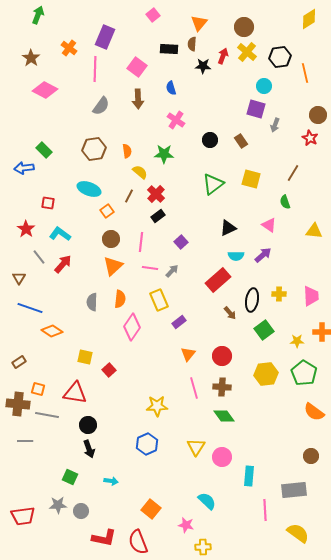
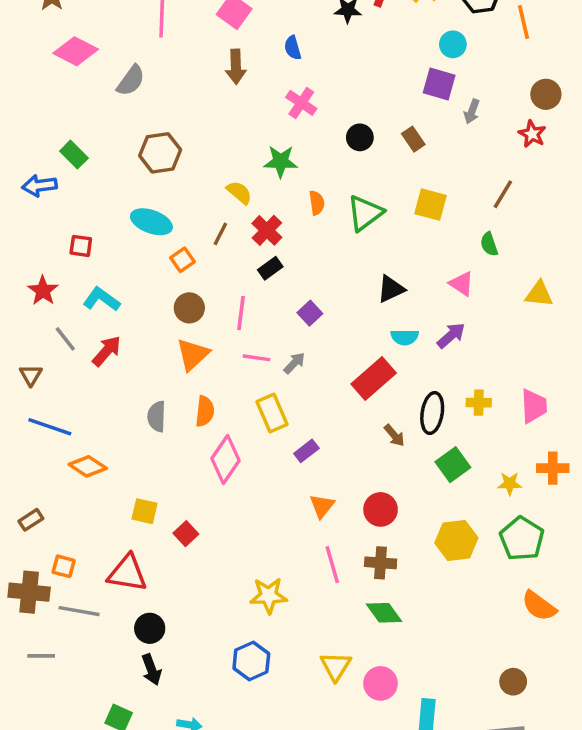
gray semicircle: (101, 106) -> (131, 81), moved
orange semicircle: (127, 151) -> (317, 203), moved
brown circle: (311, 456) -> (513, 682), moved

